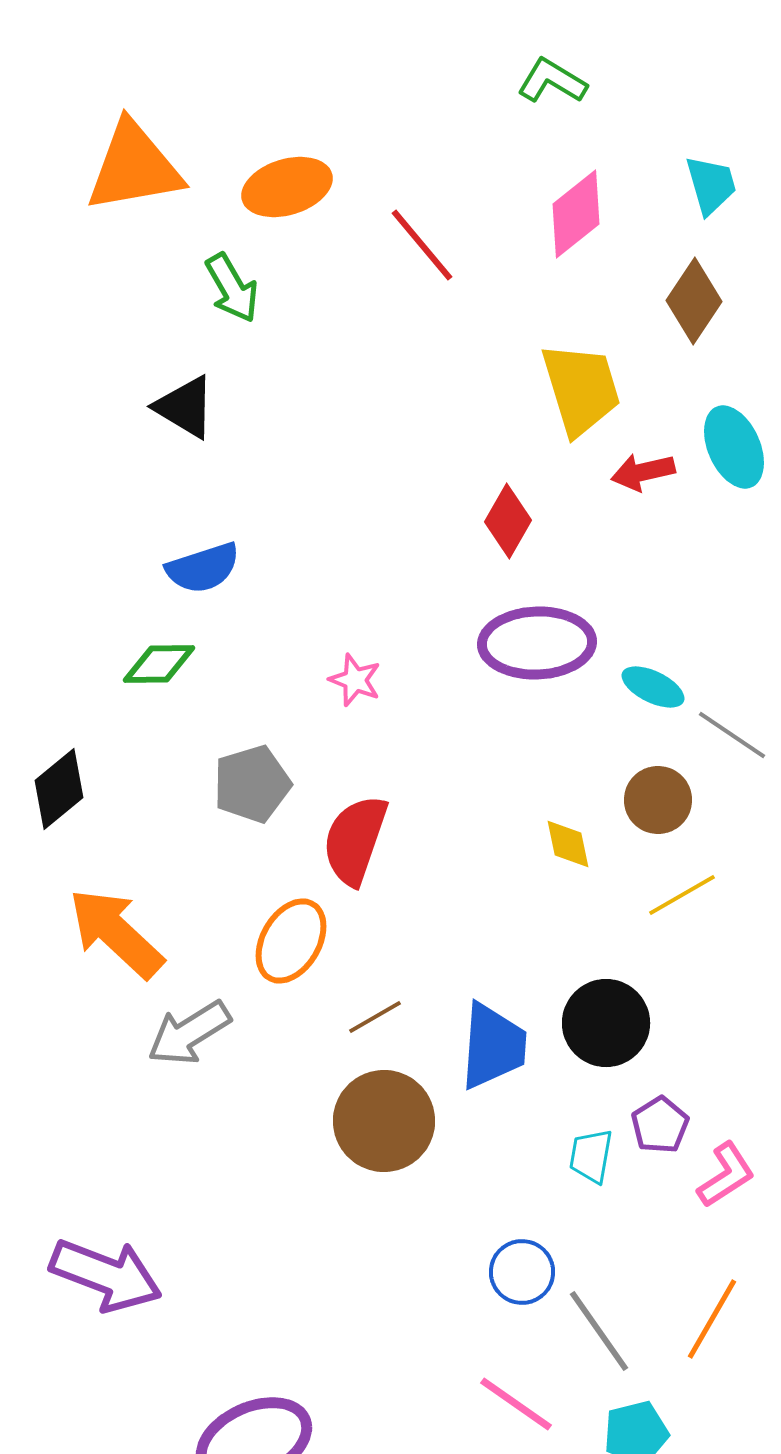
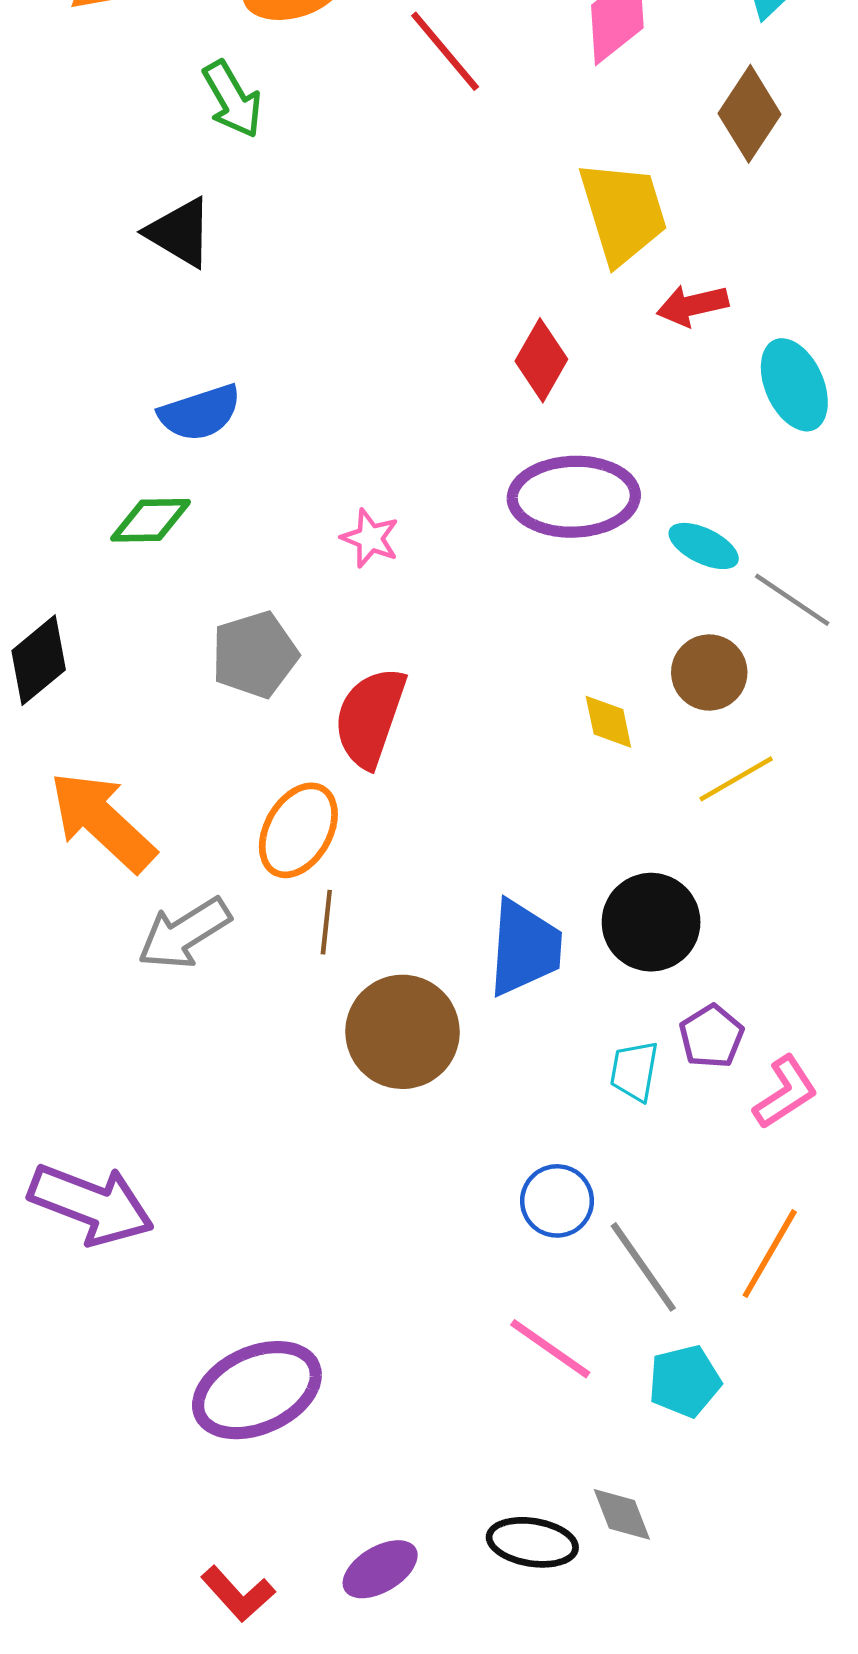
cyan ellipse: (734, 447) -> (794, 385), moved
brown line: (375, 1017) -> (326, 922), moved, turned -54

